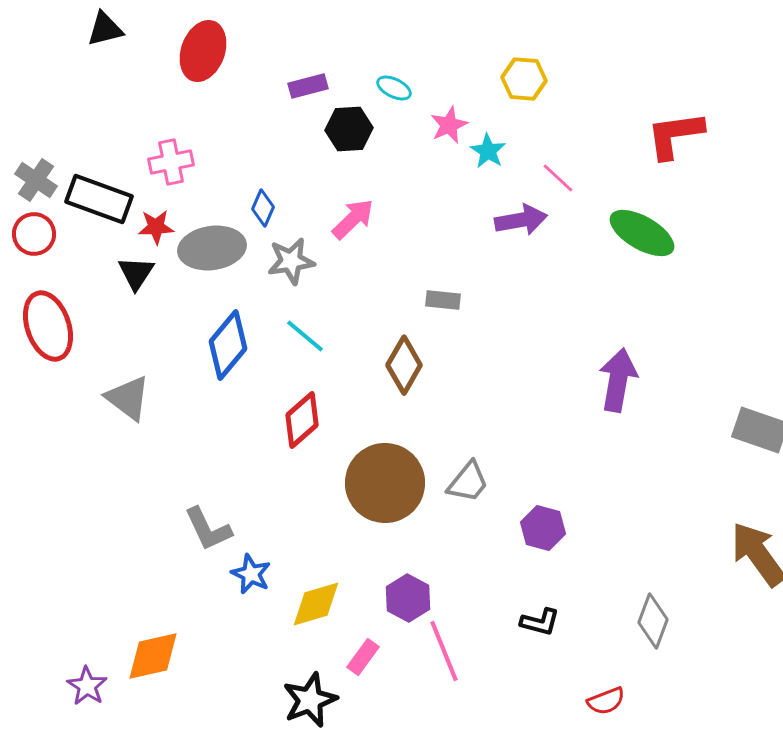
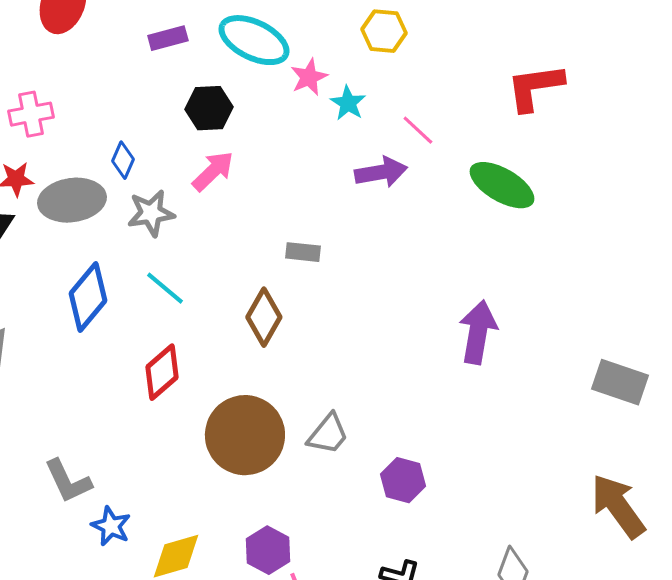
cyan ellipse: (394, 88) -> (254, 40), size x2.0
black hexagon: (349, 129) -> (209, 108), moved

